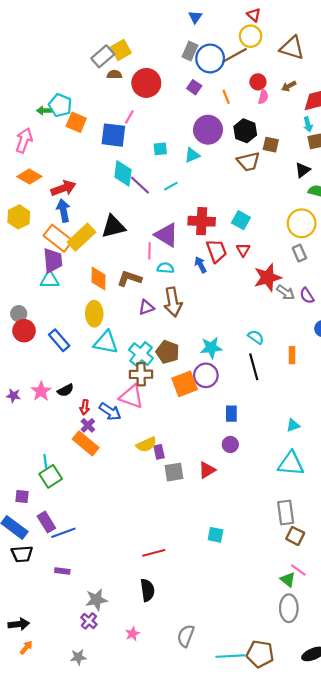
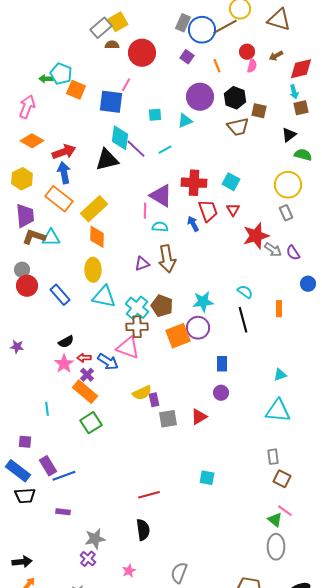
black triangle: (113, 226) -> (107, 160), moved
yellow rectangle: (81, 237) -> (94, 209), moved
purple trapezoid: (53, 261) -> (25, 216), moved
brown L-shape: (129, 279) -> (34, 237), moved
pink star: (41, 391) -> (64, 364), moved
red arrow: (85, 407) -> (84, 358), turned 80
green square: (51, 476) -> (91, 423), moved
gray rectangle: (286, 513) -> (273, 457), size x0.7

